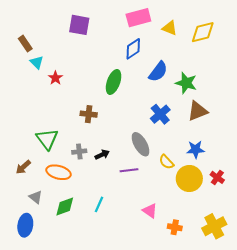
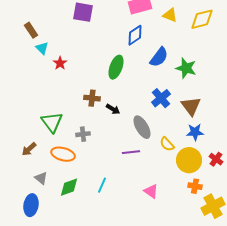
brown triangle: (198, 111) -> (191, 106), moved, turned -45
black arrow: (102, 155) -> (113, 109), moved, turned 56
orange cross: (175, 227) -> (195, 186), moved

